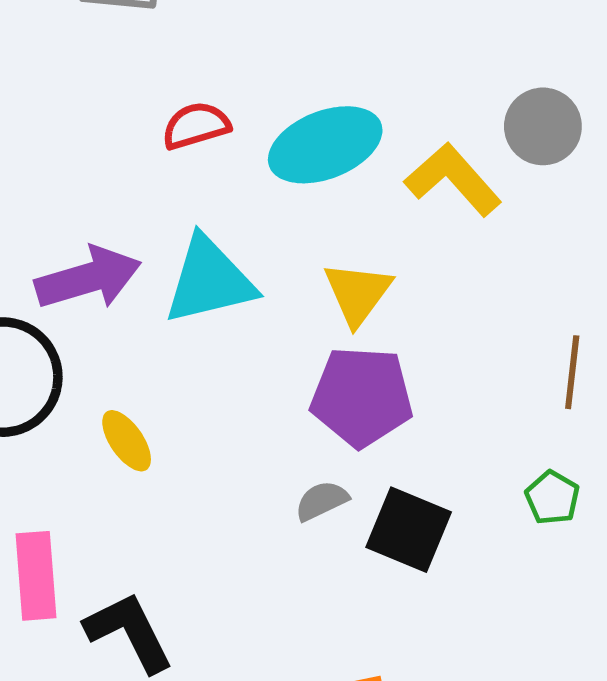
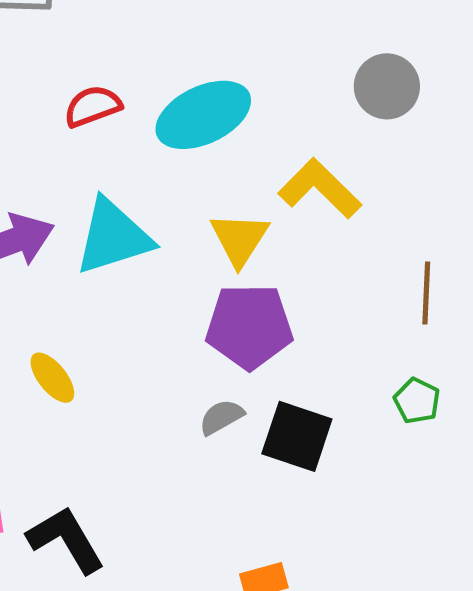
yellow L-shape: (453, 179) -> (320, 188), moved

